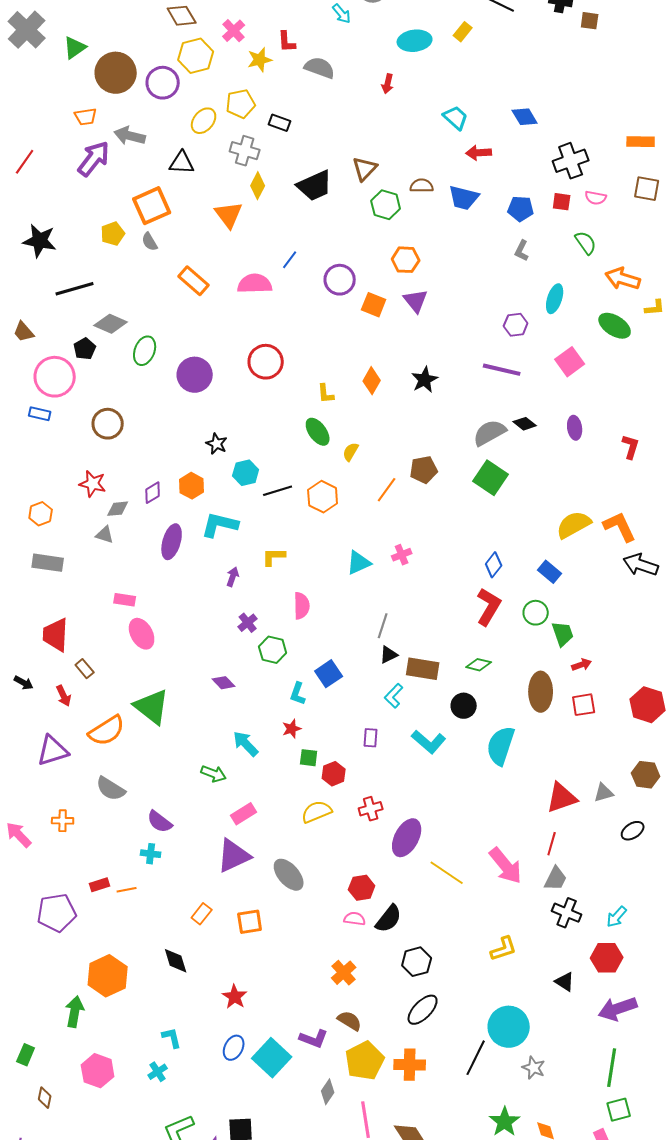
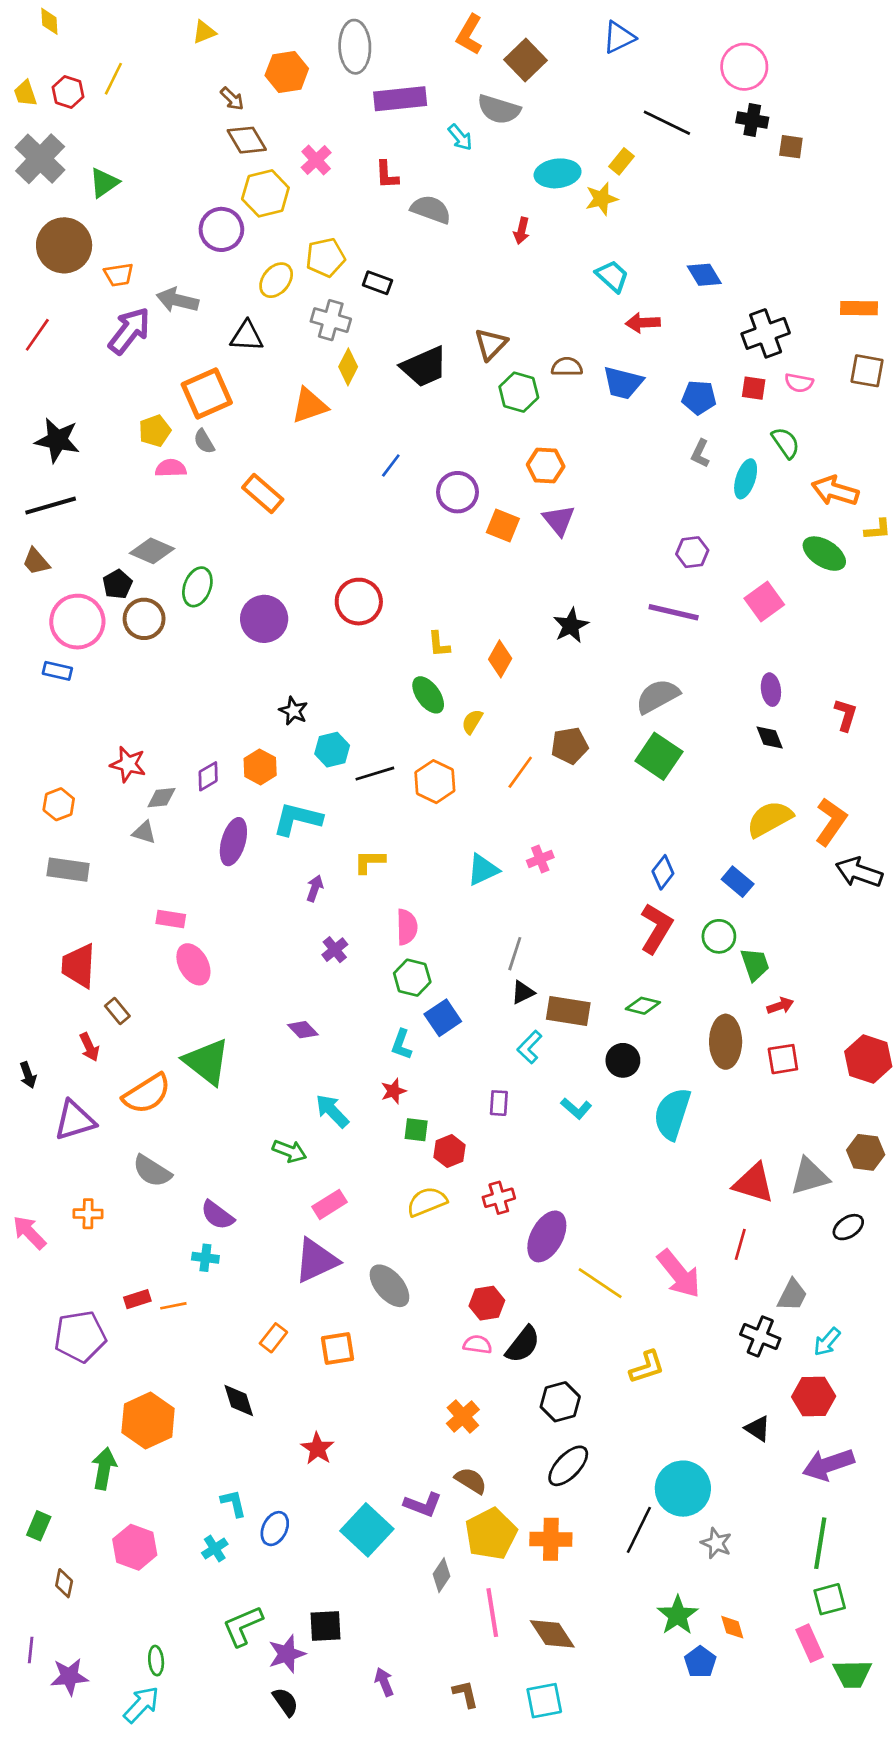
yellow star: (260, 60) -> (602, 199), moved
brown circle: (116, 73) -> (64, 245), moved
orange triangle: (229, 215) -> (309, 405), turned 48
pink semicircle: (255, 284) -> (171, 468), moved, size x0.7
black line: (75, 289) -> (51, 506), moved
cyan ellipse: (555, 299) -> (746, 479), moved
orange diamond: (372, 381) -> (500, 659), moved
brown circle: (108, 424) -> (144, 619), moved
black diamond: (525, 424) -> (770, 738), moved, turned 30
orange L-shape: (620, 527) -> (831, 822), turned 60
green hexagon: (273, 650) -> (412, 978), moved
black arrow: (24, 683) -> (28, 1075), moved, turned 42
cyan L-shape: (429, 742) -> (576, 1108), size x0.7
gray triangle: (604, 793) -> (810, 1176), size x1.5
red triangle: (562, 798) -> (754, 1183), turned 36
gray trapezoid: (556, 879) -> (792, 1295), moved
yellow L-shape: (504, 949) -> (647, 1367), moved
blue ellipse: (234, 1048) -> (275, 1529), moved

